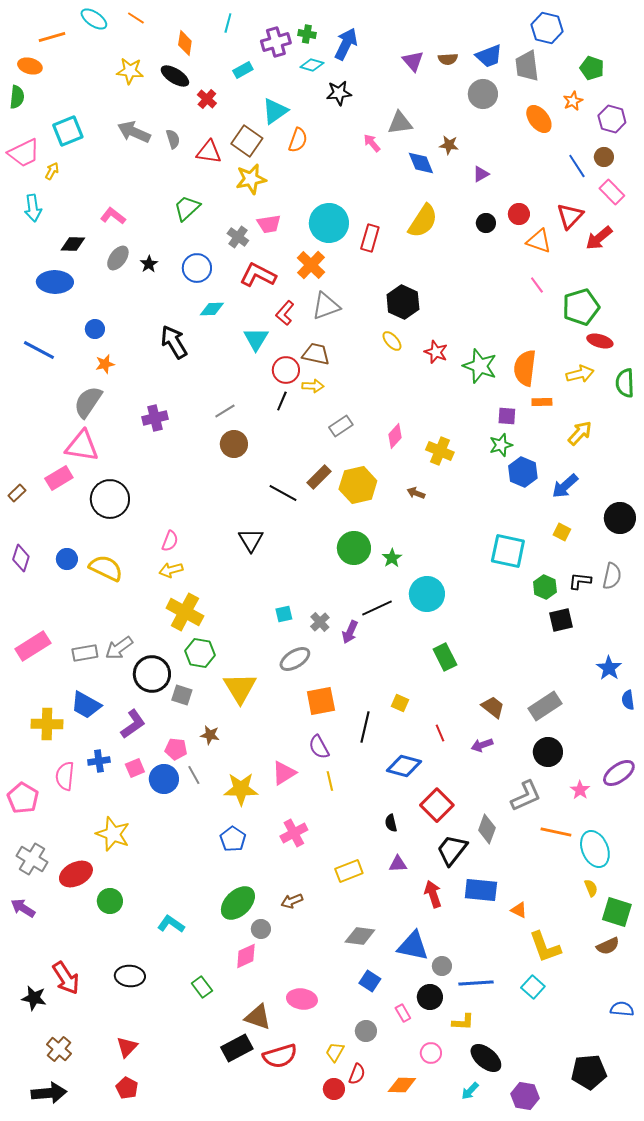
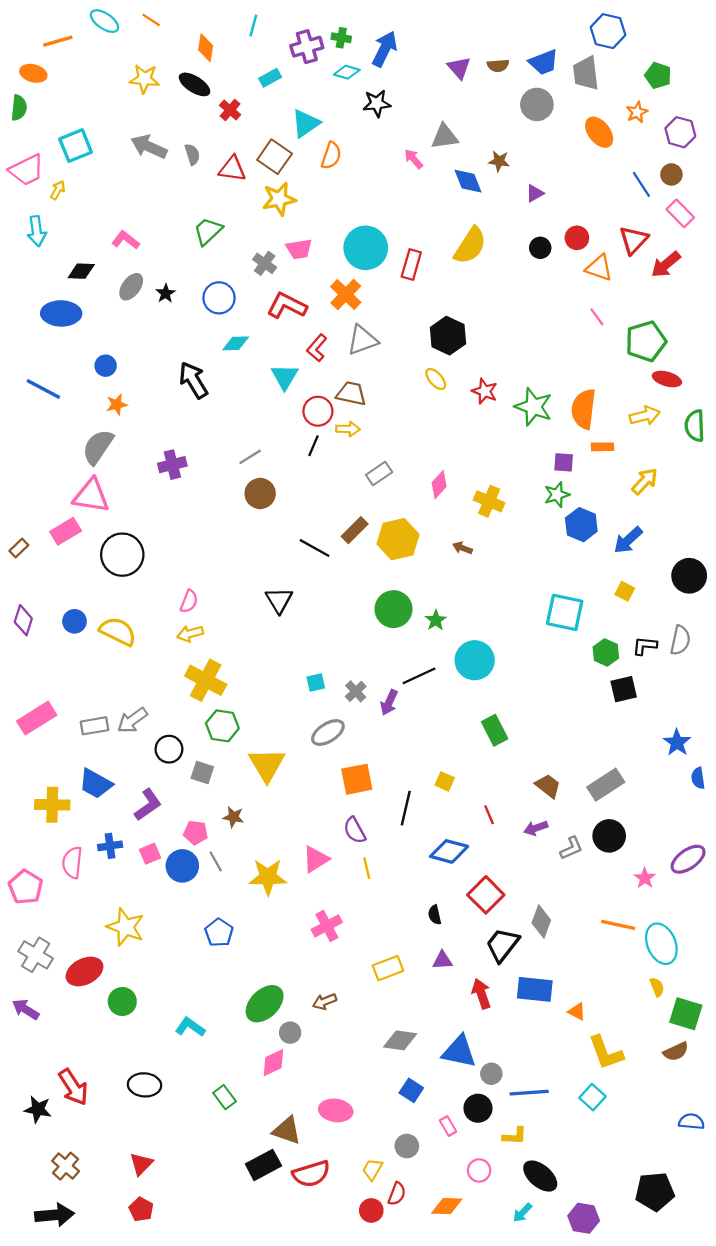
black circle: (152, 674) -> (169, 749), size x0.7
gray L-shape: (526, 796) -> (571, 848), moved, size x0.7
blue pentagon: (233, 839) -> (219, 933), moved

